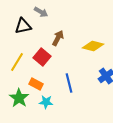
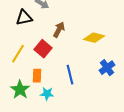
orange rectangle: (36, 84) -> (37, 76), turned 64

